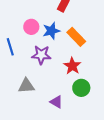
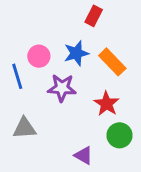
pink circle: (31, 27) -> (39, 56), moved
gray triangle: (26, 86) -> (24, 128), moved

